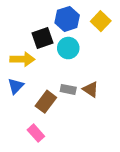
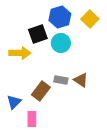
blue triangle: (16, 86) -> (14, 102), moved
pink rectangle: (36, 133) -> (32, 119), turned 42

